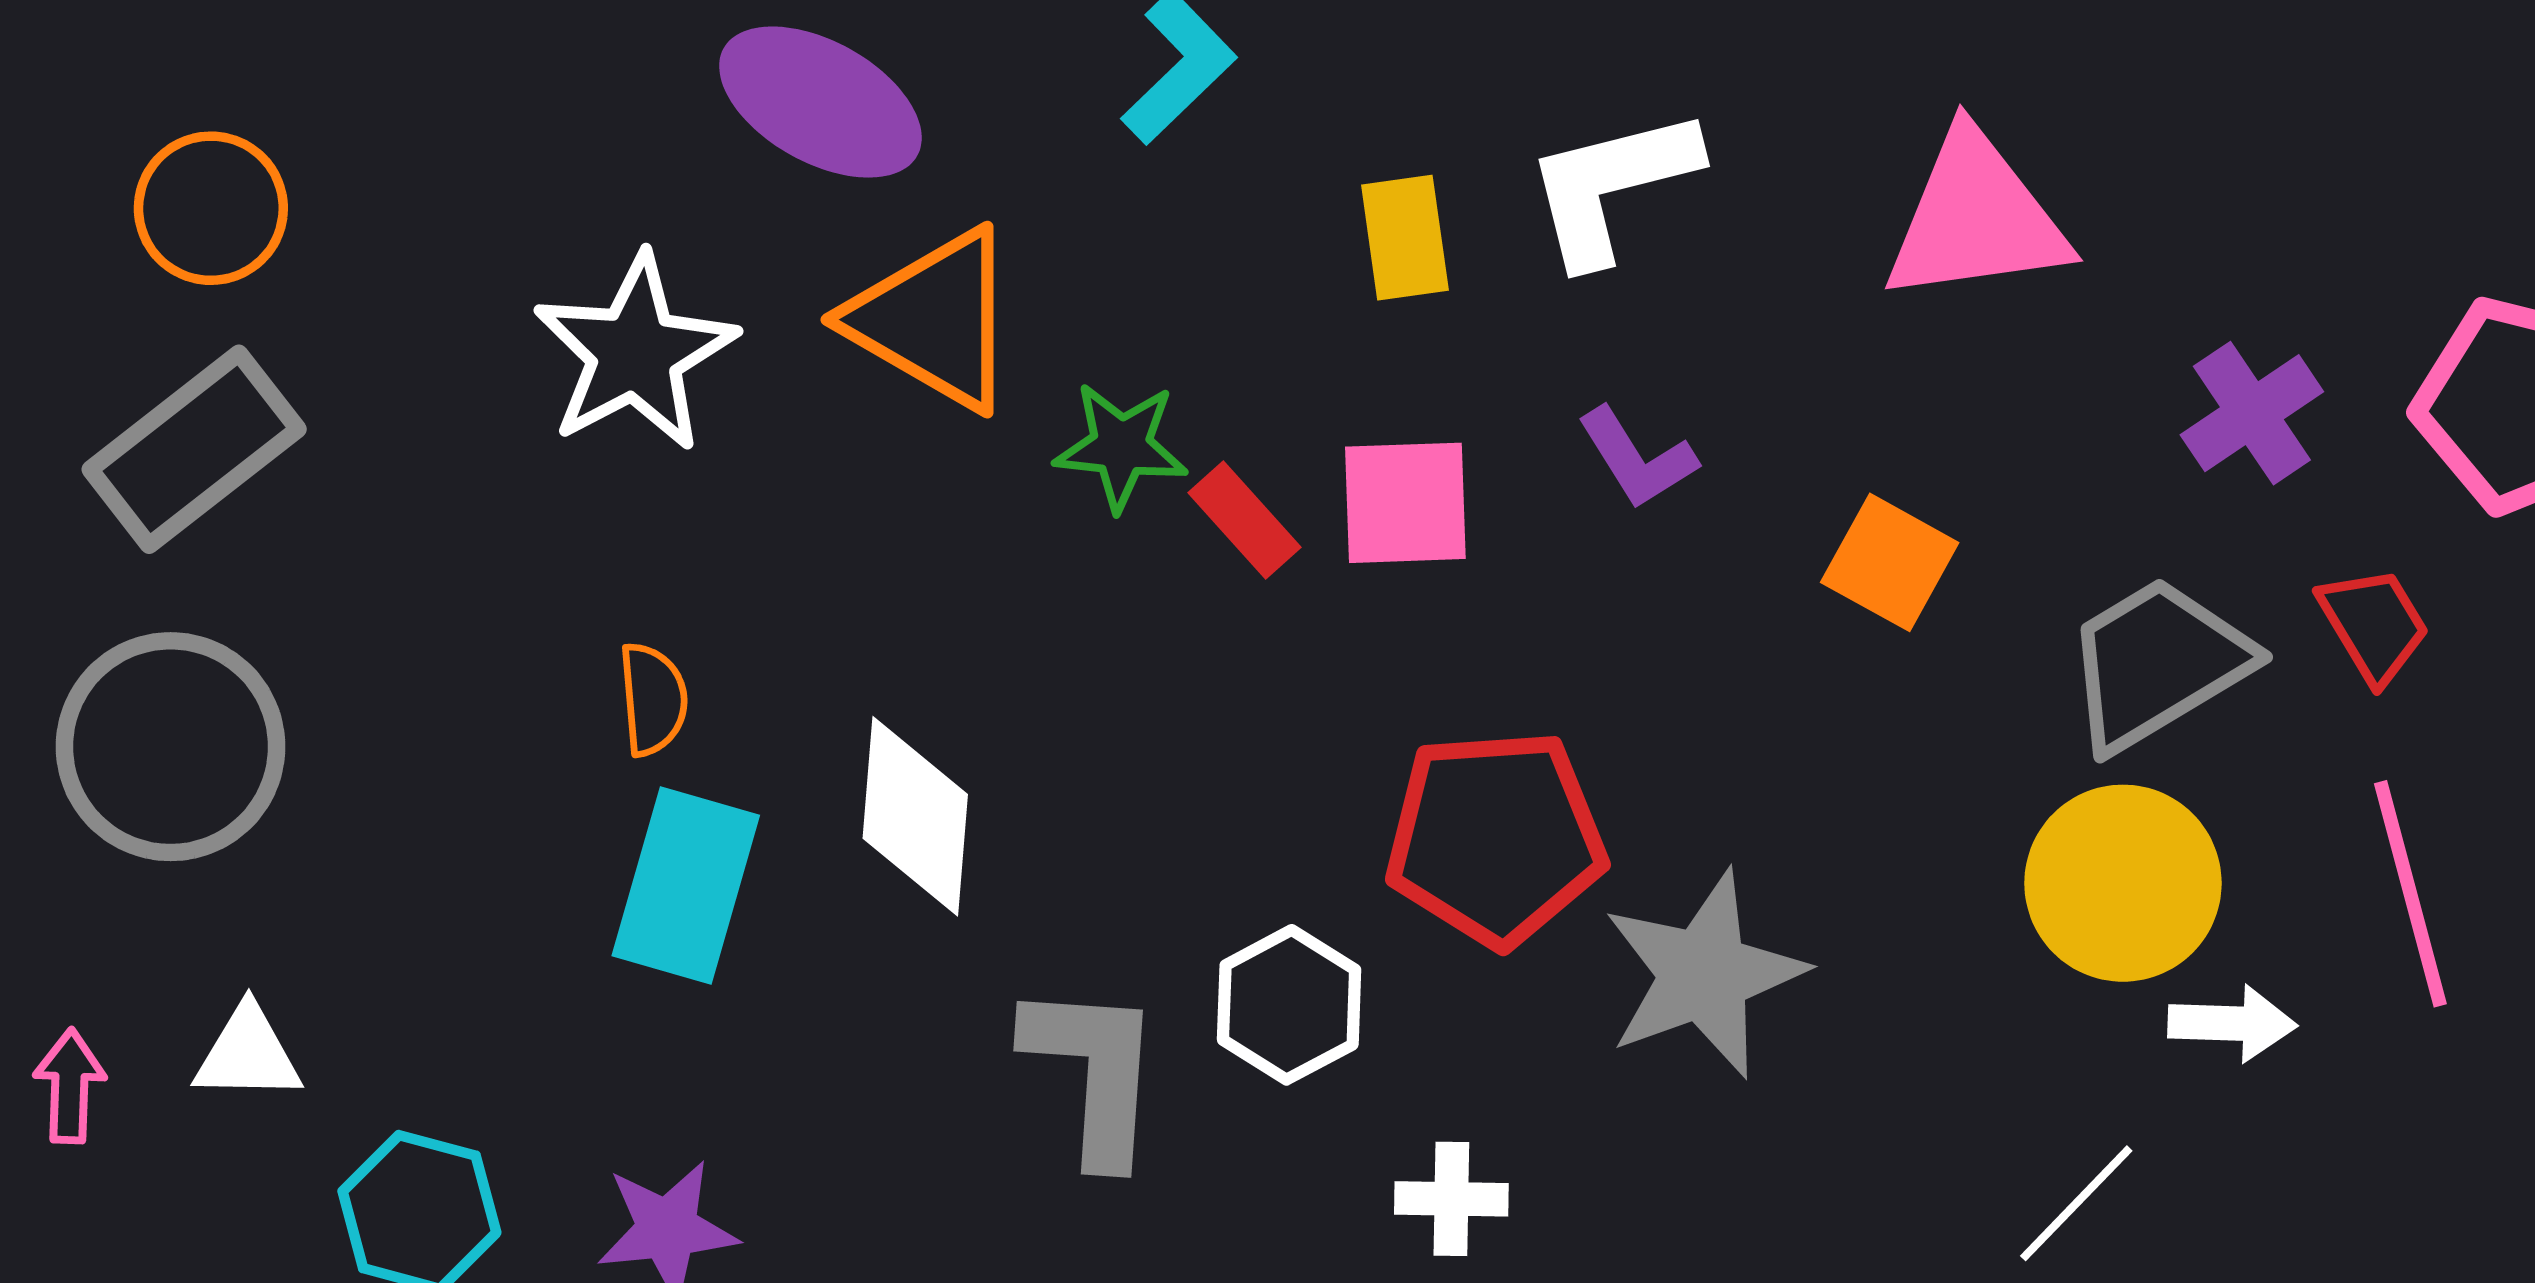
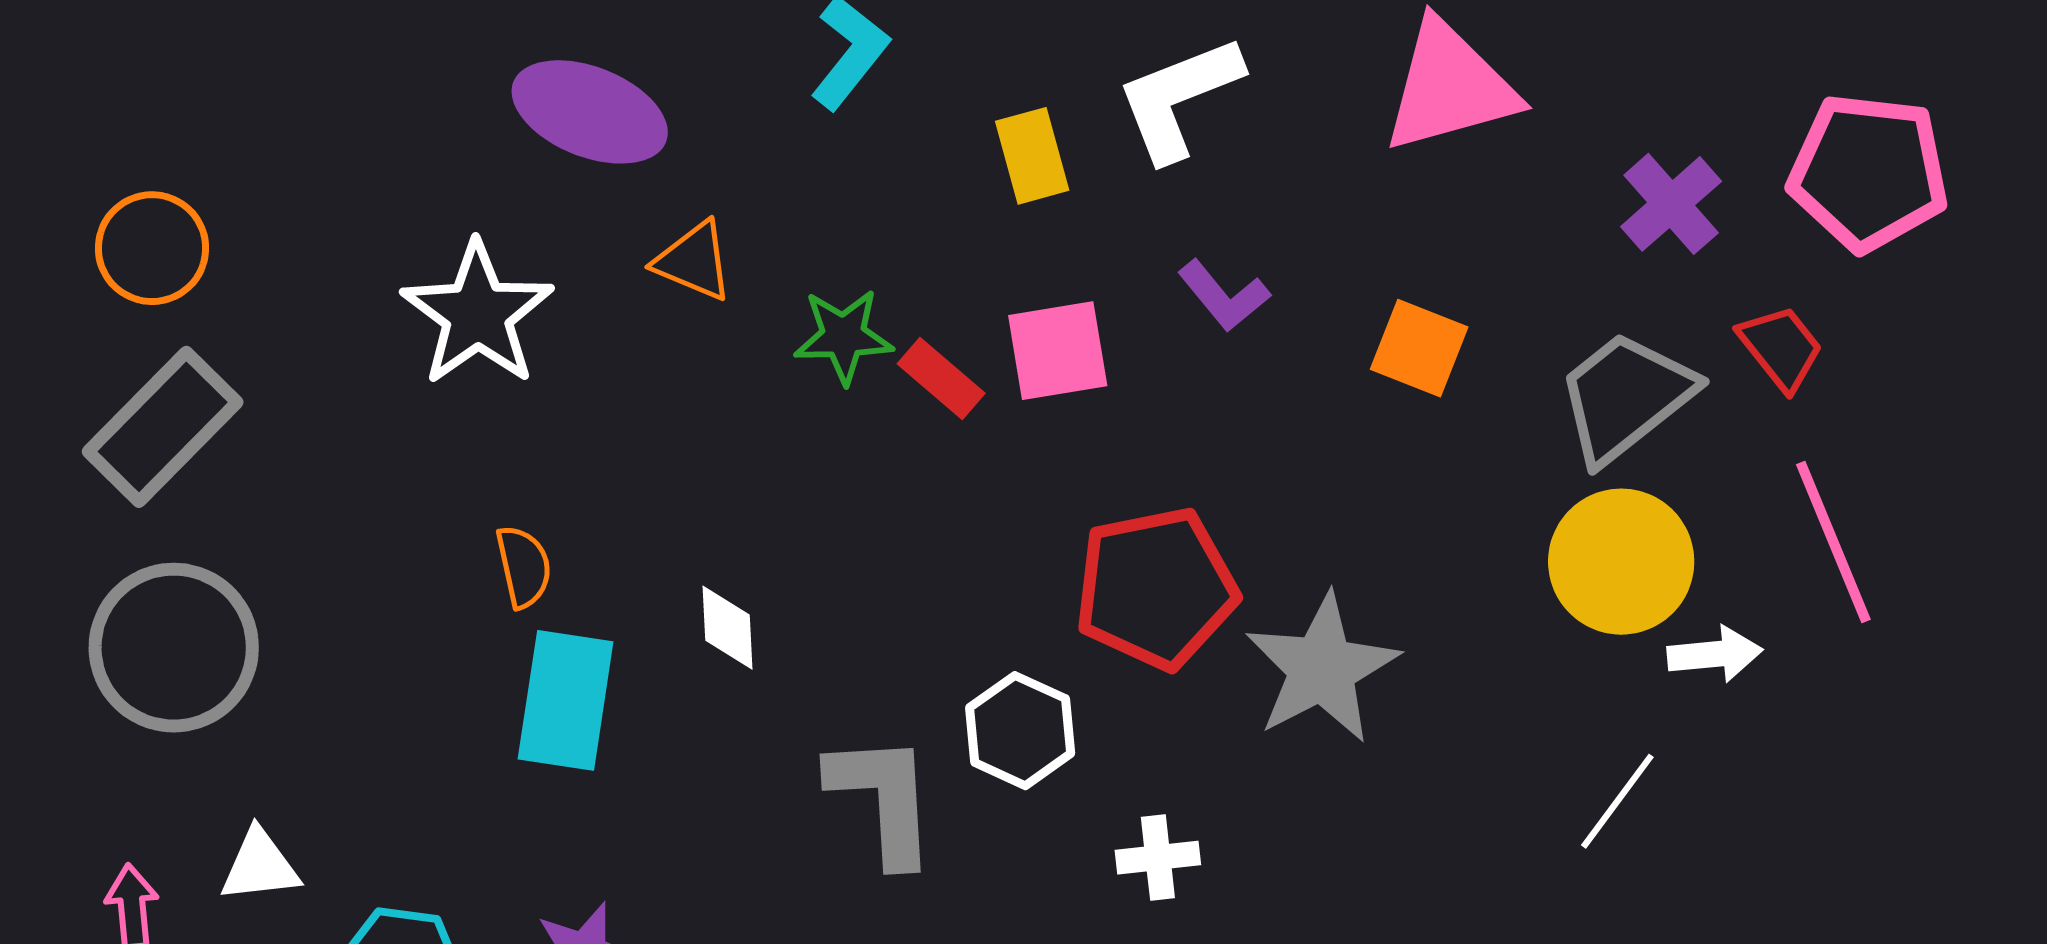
orange triangle: (934, 320) -> (694, 261), size x0.6
white diamond: (915, 816) -> (728, 628), size x0.6

